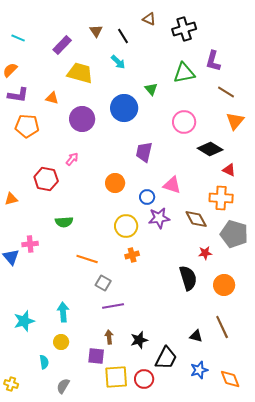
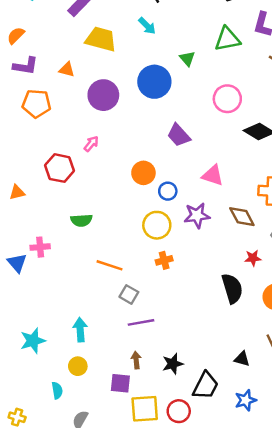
purple trapezoid: (144, 152) -> (179, 135), turned -55
blue circle: (147, 197) -> (168, 191), moved

